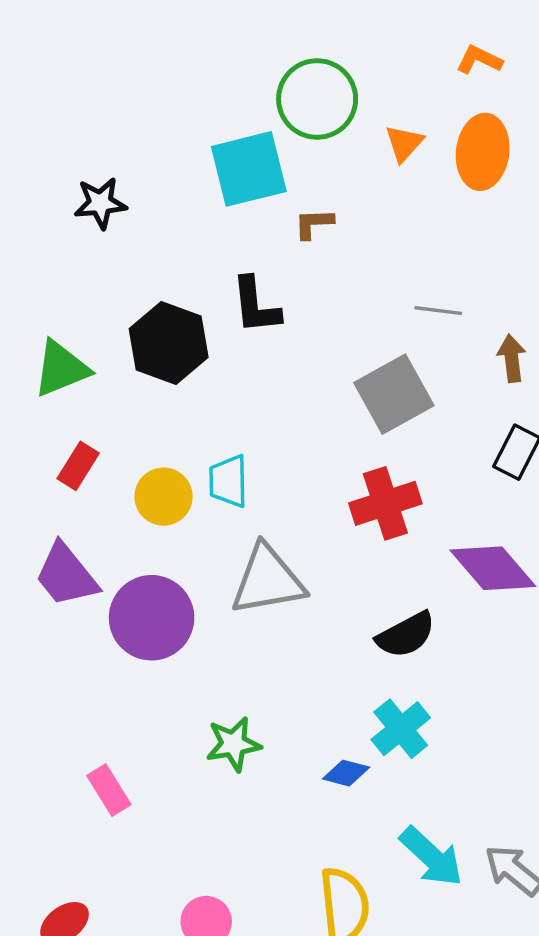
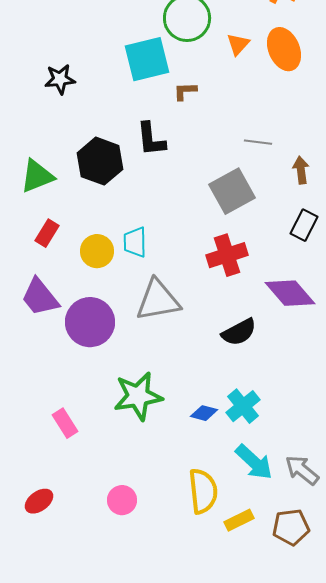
orange ellipse: (483, 152) -> (284, 49), turned -30
cyan cross: (401, 729) -> (243, 406), moved
green star: (233, 744) -> (138, 396), size x1.5

